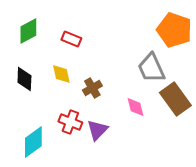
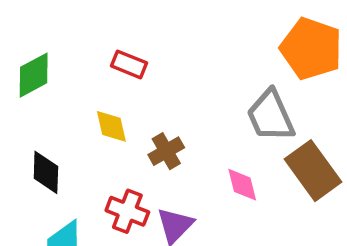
green diamond: (28, 31) -> (34, 75), moved
black diamond: (24, 79) -> (46, 172), moved

